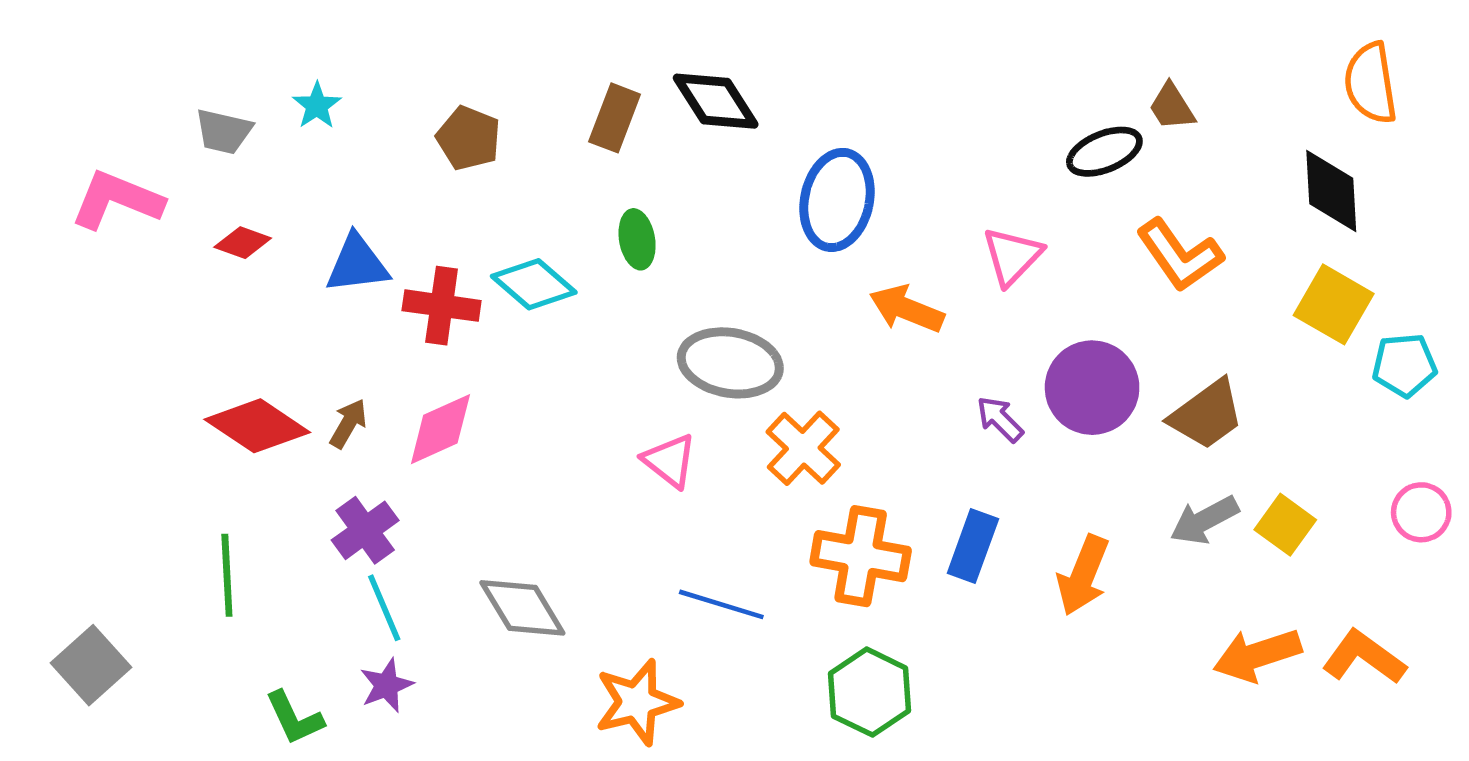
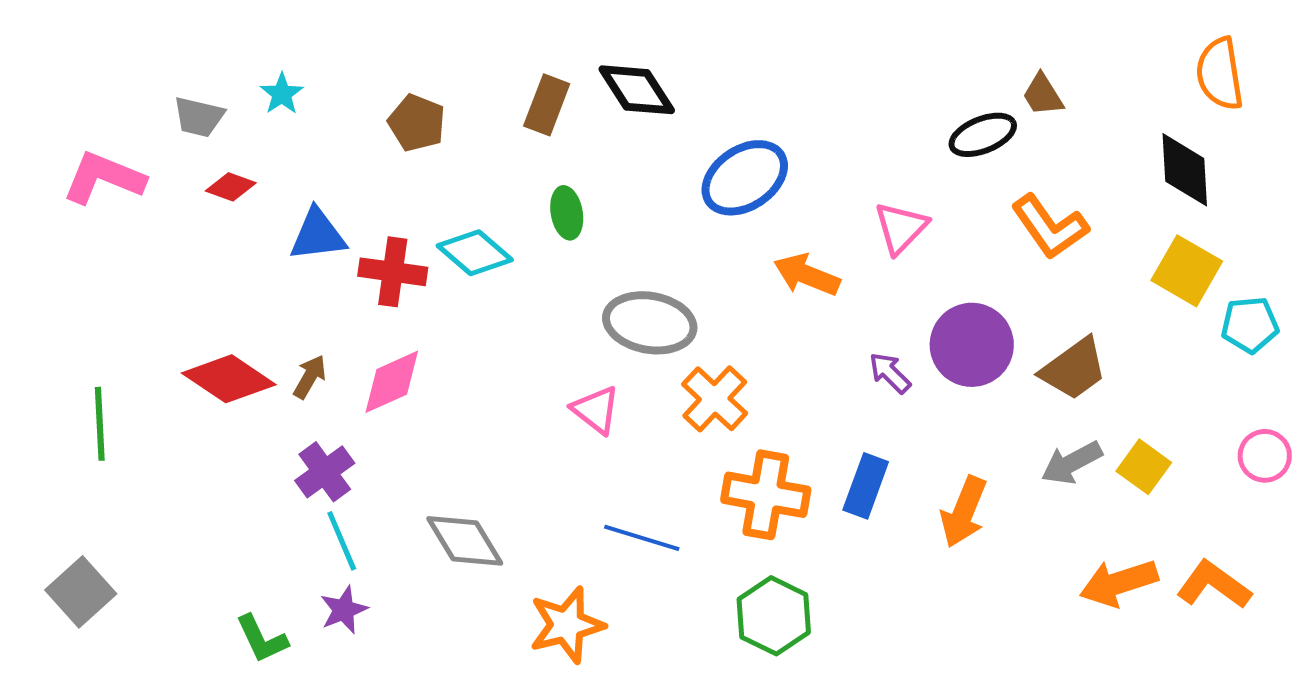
blue ellipse: (837, 200) -> (745, 178), turned 44
red diamond: (243, 243) -> (231, 187), moved
green line: (227, 575) -> (100, 424), moved

